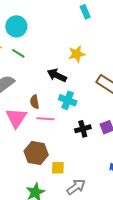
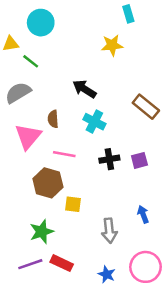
green line: (18, 53) -> (31, 61), moved
yellow star: (77, 54) -> (112, 45), moved
pink line: (45, 119) -> (64, 154), moved
gray arrow: (76, 187) -> (109, 231), moved, turned 114

